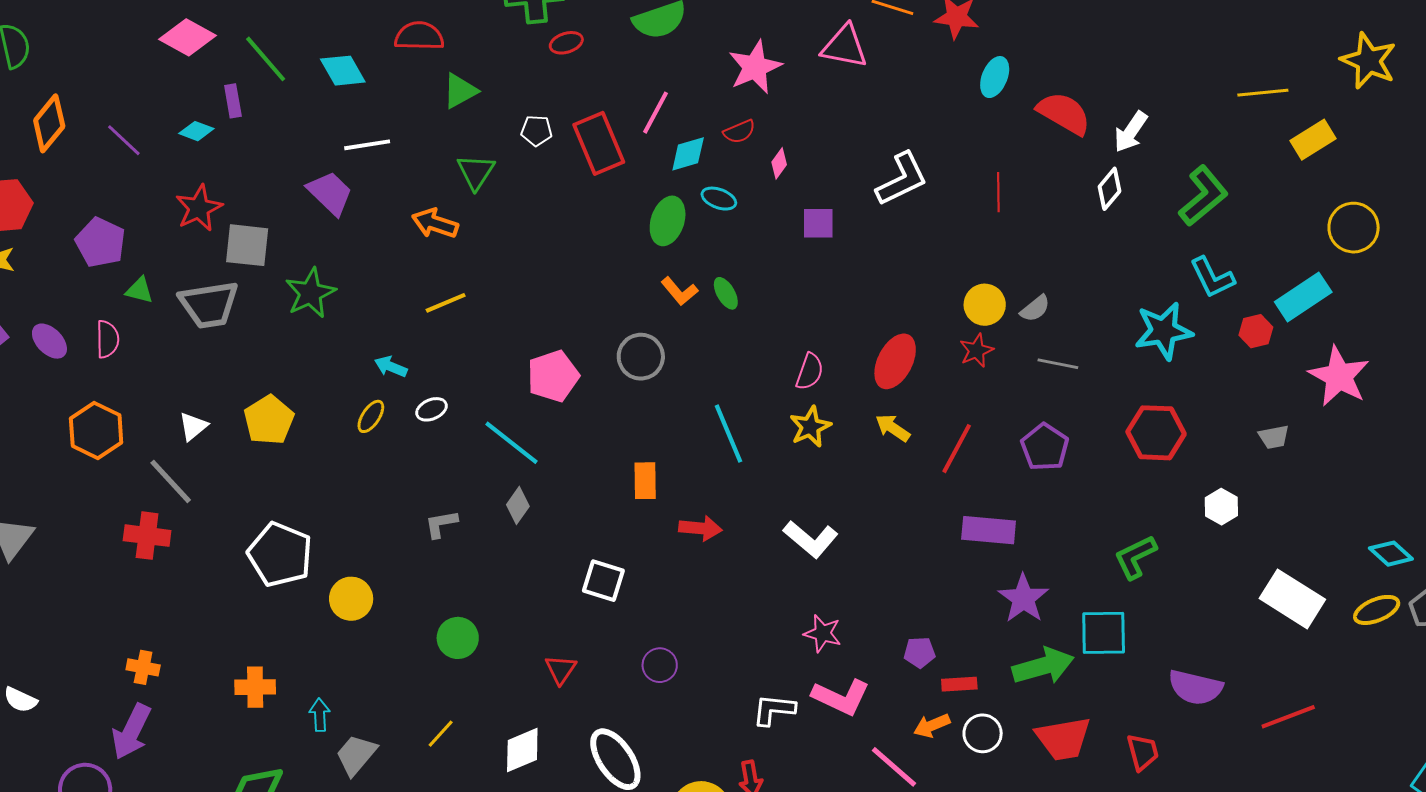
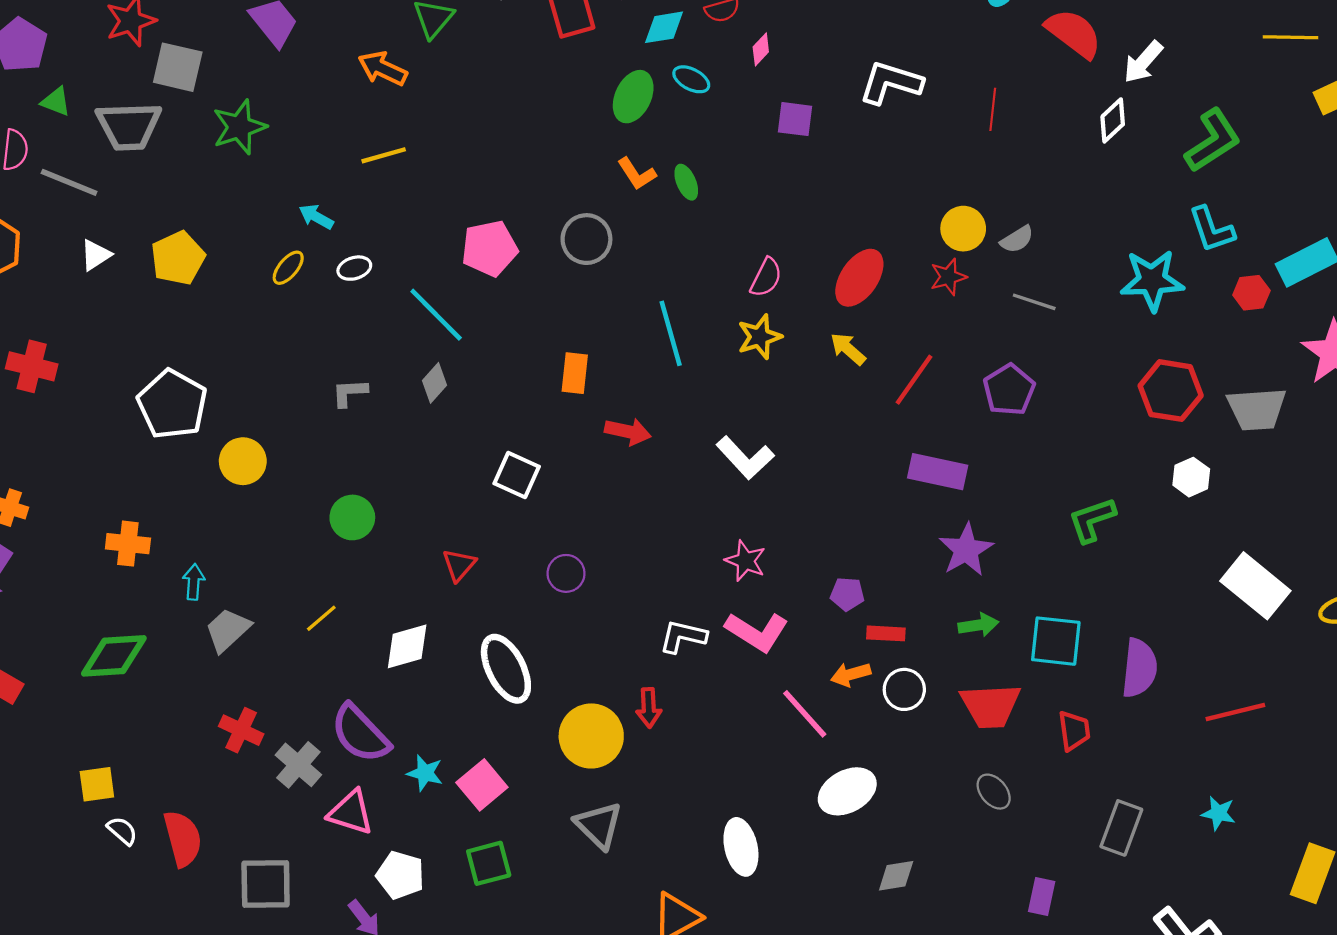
white L-shape: (902, 179) -> (891, 83), turned -144
red hexagon: (1156, 433) -> (1171, 391), moved
gray trapezoid: (1274, 437) -> (1257, 409), size x1.8
gray line: (171, 481) -> (69, 182), moved, turned -32
cyan square: (1104, 633) -> (1056, 641), moved
green arrow: (1043, 666) -> (978, 625), size x0.6
purple semicircle: (1195, 687) -> (1139, 668), turned -104

